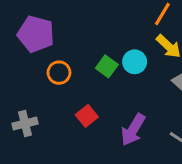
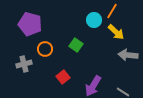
cyan circle: (135, 62) -> (94, 20), moved
gray cross: (25, 124) -> (24, 64), moved

